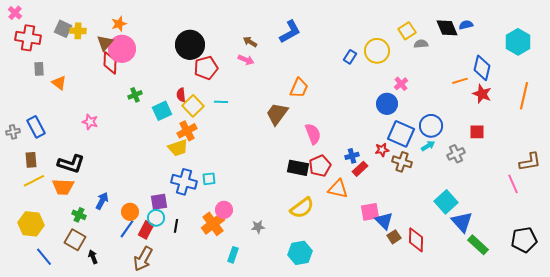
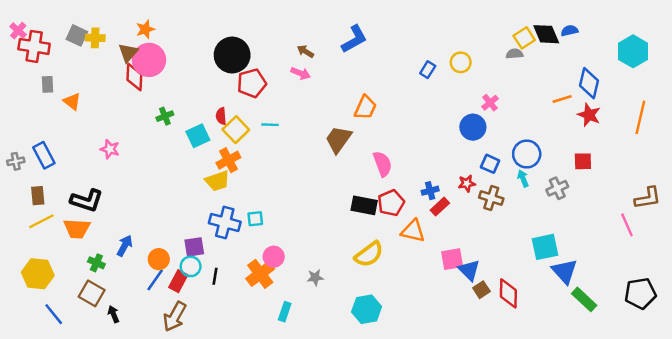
pink cross: (15, 13) -> (18, 31), moved
yellow square: (407, 31) -> (524, 38), moved
yellow circle: (377, 51) -> (461, 62), size x0.7
blue square: (401, 134) -> (490, 164), size x0.6
cyan arrow: (428, 146) -> (523, 178), turned -80
cyan square: (446, 202) -> (545, 247), turned 30

